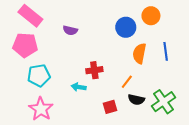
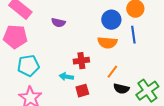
blue line: (166, 51) -> (133, 35), moved
orange semicircle: (139, 53) -> (107, 43), moved, turned -96
red square: (110, 107) -> (82, 91), moved

